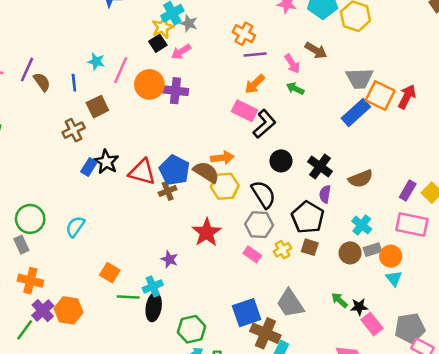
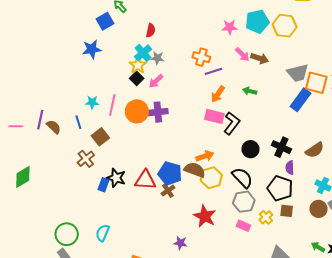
pink arrow: (292, 64) -> (242, 54), moved

